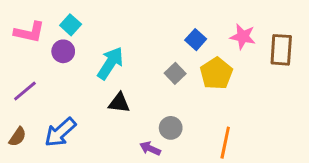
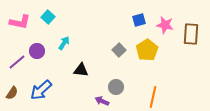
blue square: (196, 40) -> (139, 20), moved, turned 32
purple circle: (63, 51) -> (37, 51), moved
cyan arrow: (110, 63) -> (64, 43), moved, size x0.6

